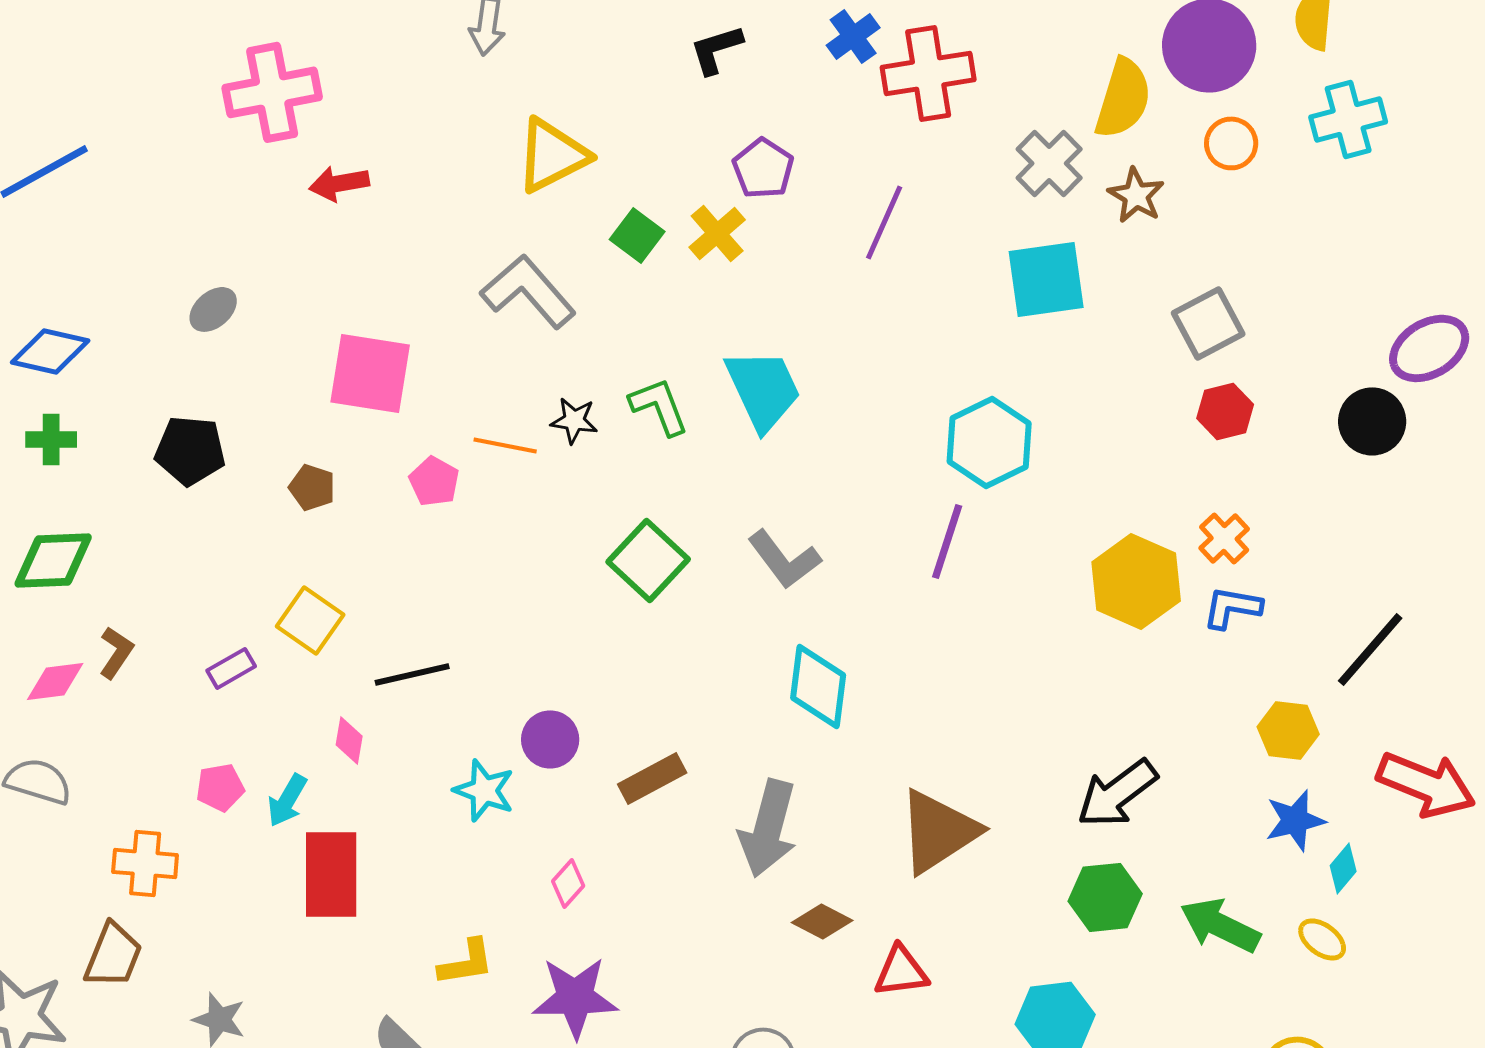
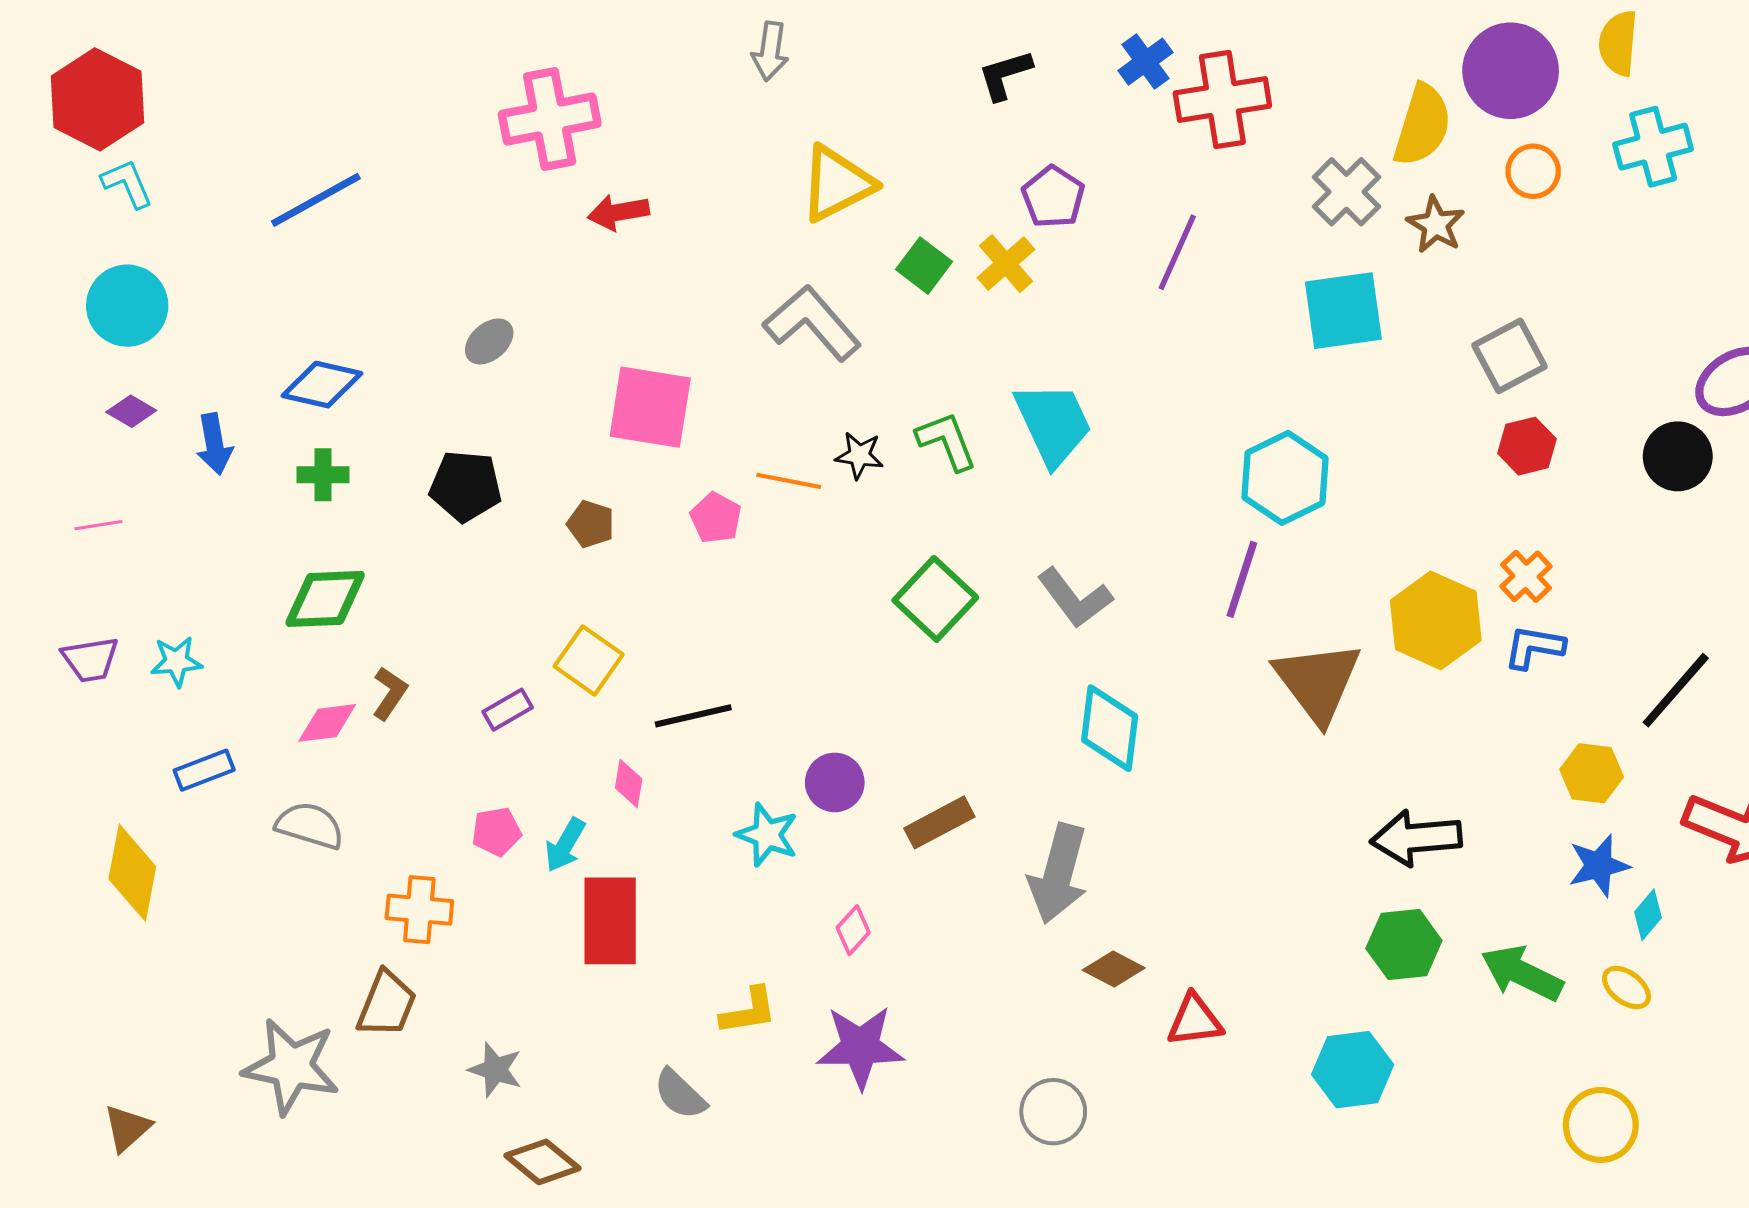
black arrow: (1117, 793) -> (1416, 838), turned 32
brown triangle: (938, 831) -> (1318, 682), moved, turned -34

